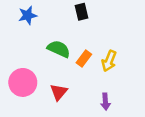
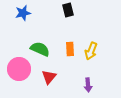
green semicircle: (59, 49) -> (40, 49), moved
orange rectangle: (84, 58) -> (70, 49), turned -40

